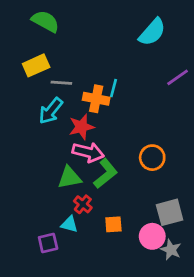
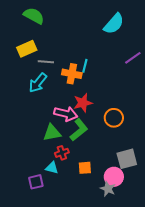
red star: (81, 127) -> (83, 103), moved
red cross: (83, 204) -> (62, 153), turned 32
gray star: (171, 250) -> (108, 189), moved

